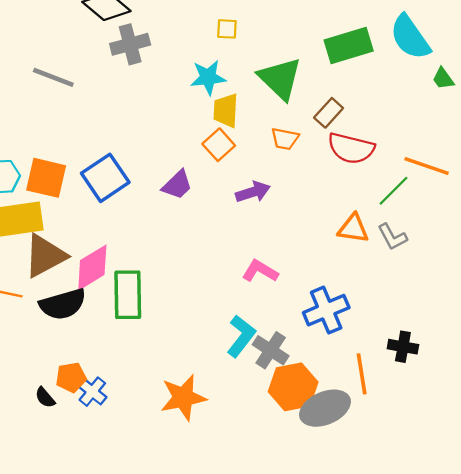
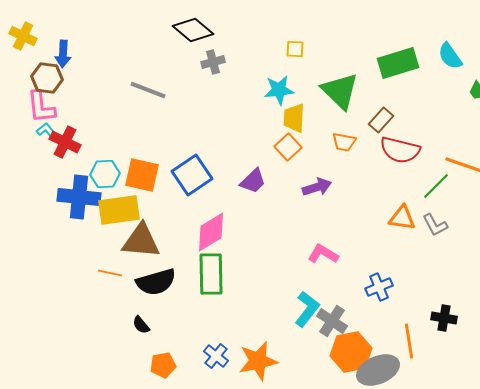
cyan semicircle: (410, 37) -> (450, 56), size x0.7
gray cross: (130, 44) -> (213, 62), size x0.7
brown triangle: (45, 256) -> (141, 241), turned 33
pink diamond: (92, 268) -> (211, 232), moved
blue cross: (326, 310) -> (379, 287), size x0.7
orange pentagon: (71, 377) -> (163, 365), moved
blue cross: (92, 392) -> (216, 356), moved
black semicircle: (45, 398) -> (141, 325), moved

